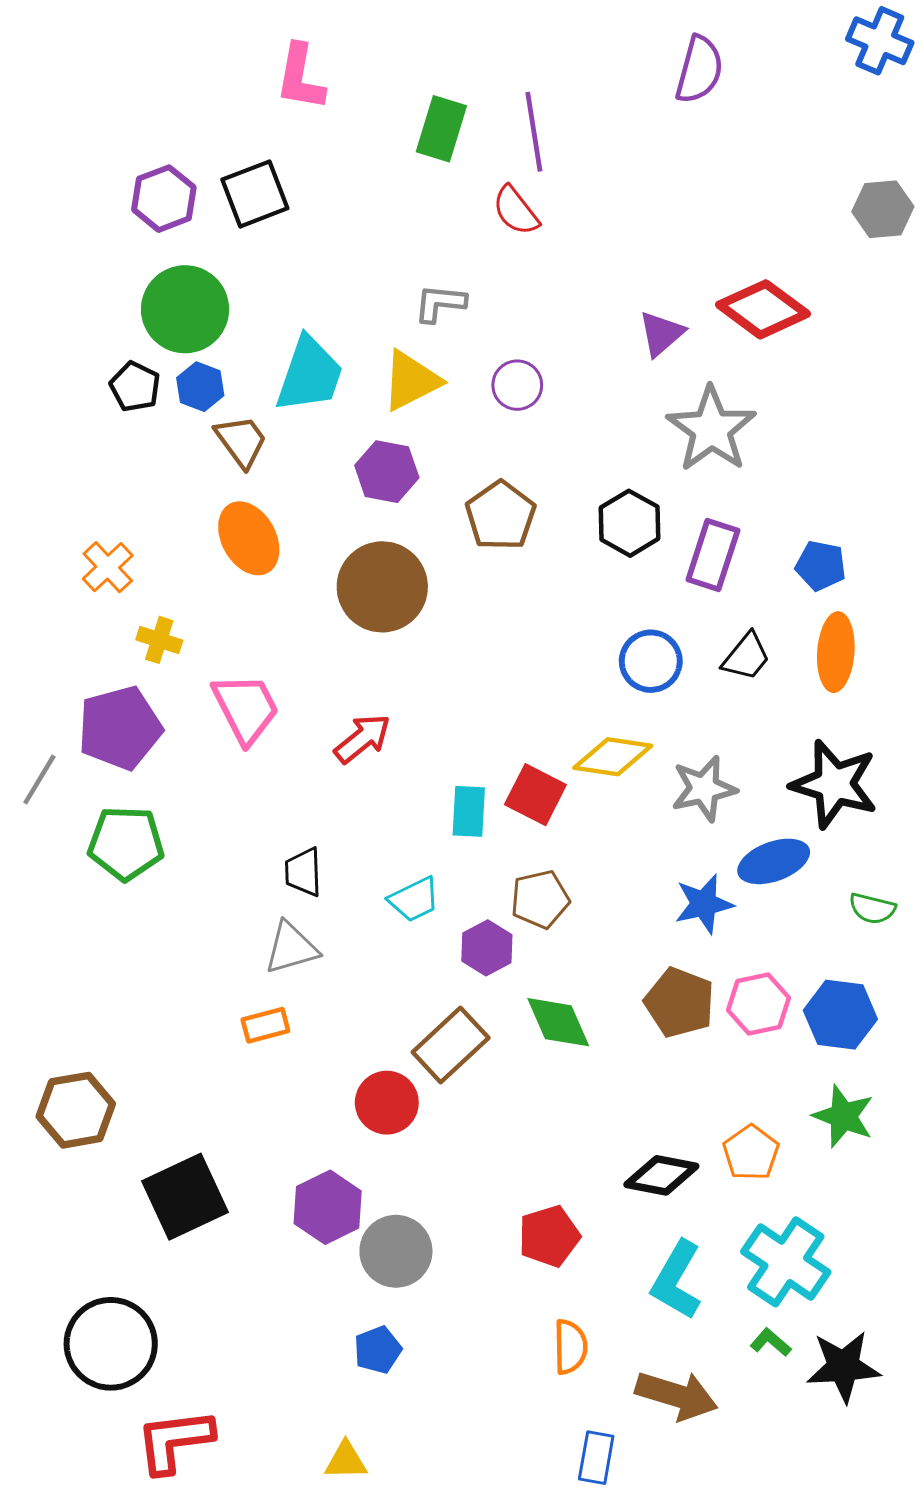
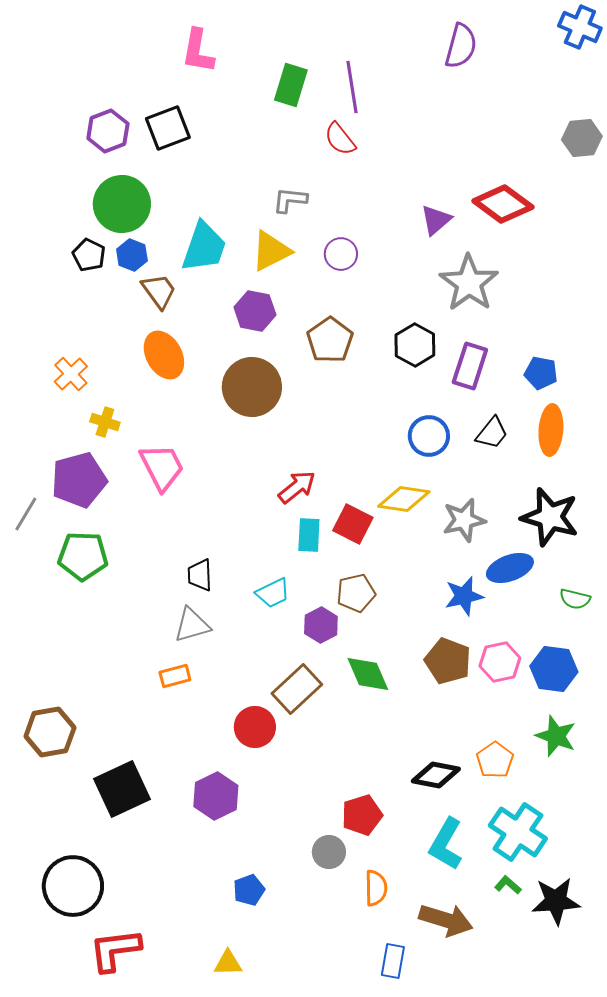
red arrow: (363, 739) -> (297, 487), moved
gray circle: (396, 1251) -> (329, 852), moved, size x0.7

